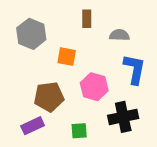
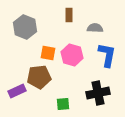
orange square: (67, 57) -> (48, 53), moved
pink hexagon: (94, 87) -> (72, 55), moved
purple rectangle: (33, 126) -> (17, 91), moved

